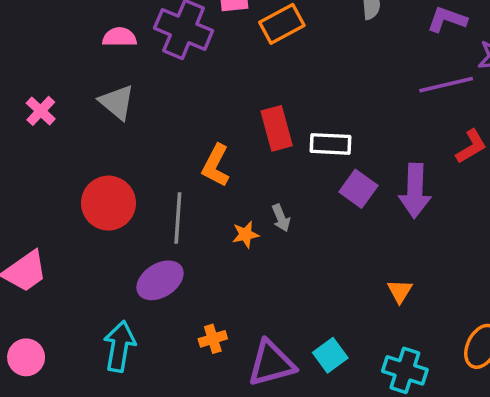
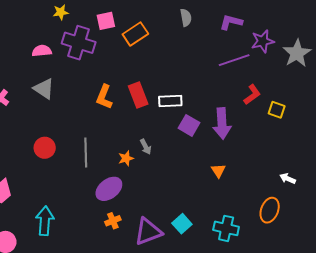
orange L-shape: (216, 166) -> (104, 97), moved
red circle: (108, 203) -> (45, 148), size x0.7
purple ellipse: (160, 280) -> (109, 189), moved
orange triangle: (400, 291) -> (218, 171), moved
cyan arrow: (120, 346) -> (45, 221), moved

